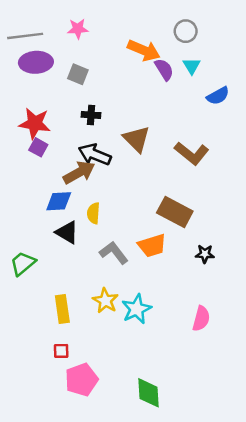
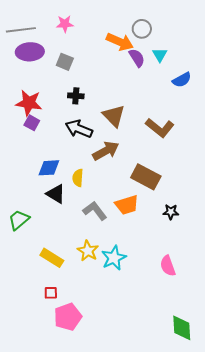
gray circle: (186, 31) -> (142, 29), moved
brown arrow: (79, 172) -> (106, 151), moved
yellow rectangle: (62, 309) -> (52, 258), turned -50
pink semicircle: (201, 319) -> (168, 266), turned 145
green diamond: (149, 393) -> (182, 328), moved

